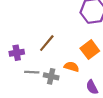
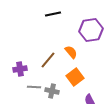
orange square: (90, 50) -> (75, 77), moved
orange semicircle: (72, 67) -> (71, 52), moved, turned 32

